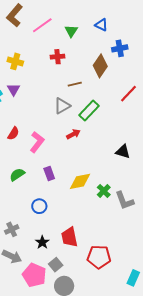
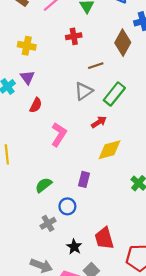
red semicircle: (13, 133) -> (36, 105), moved
purple rectangle: (49, 173) -> (84, 179), moved, turned 40
green semicircle: (17, 175) -> (44, 185), moved
yellow diamond: (80, 181) -> (109, 150), moved
gray cross: (12, 229) -> (48, 223), moved

